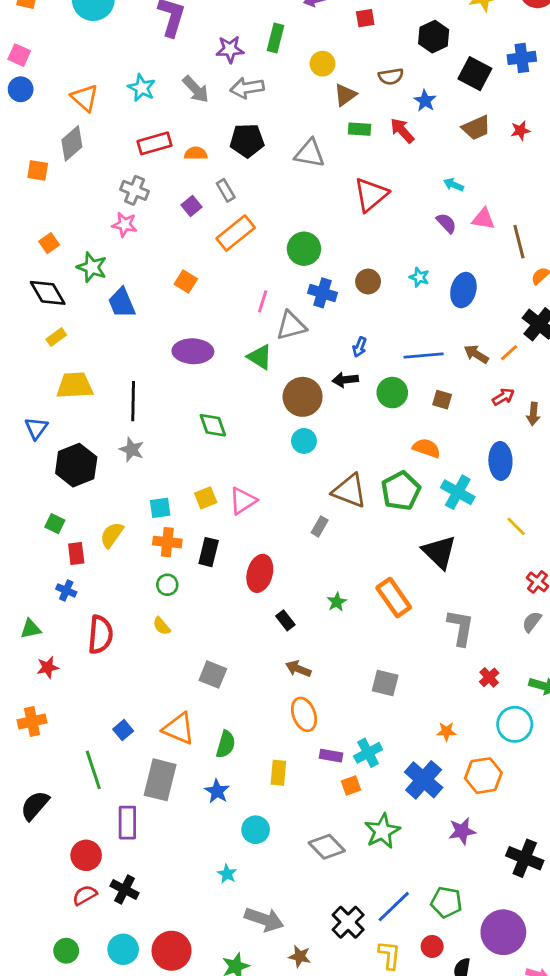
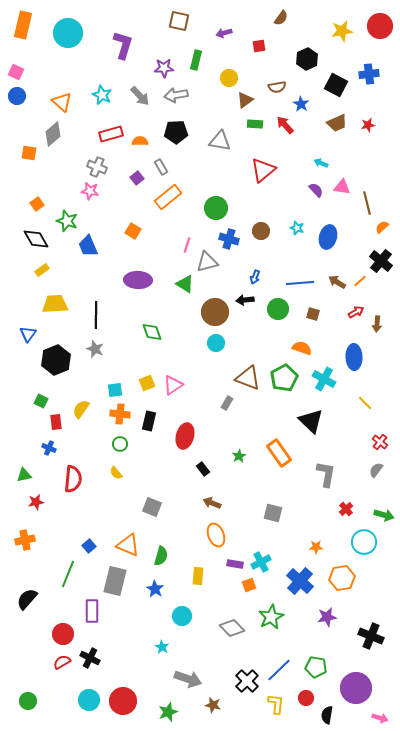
green line: (93, 770) -> (68, 574), turned 40
green circle: (66, 951) -> (28, 701), moved

